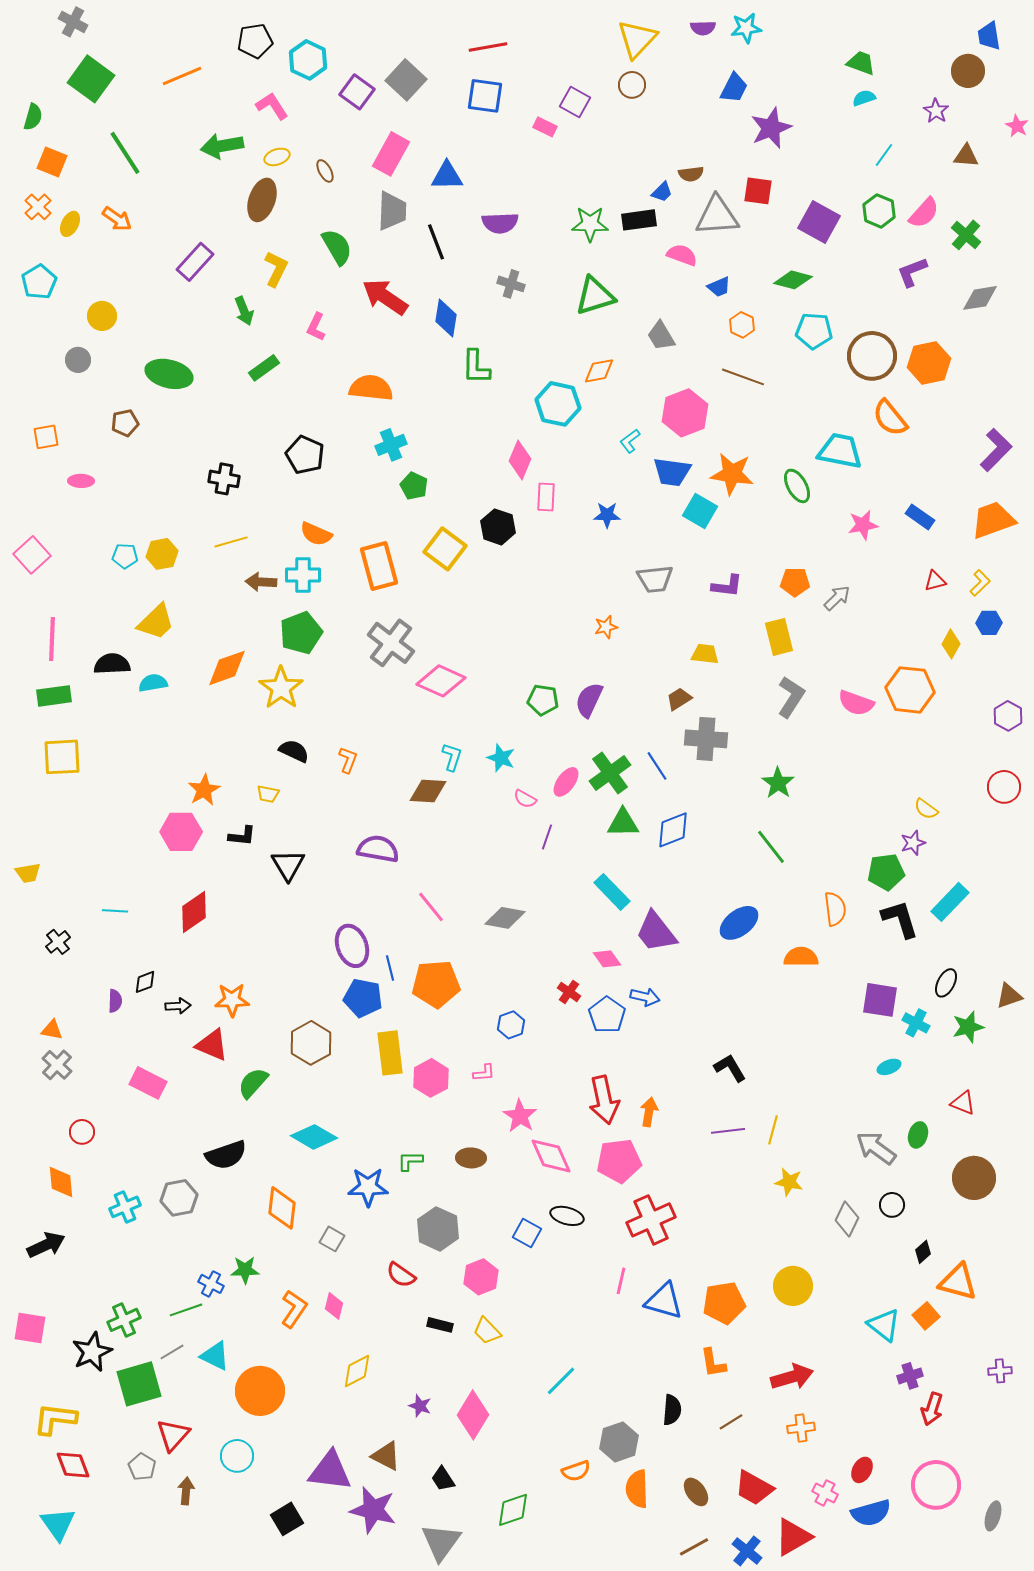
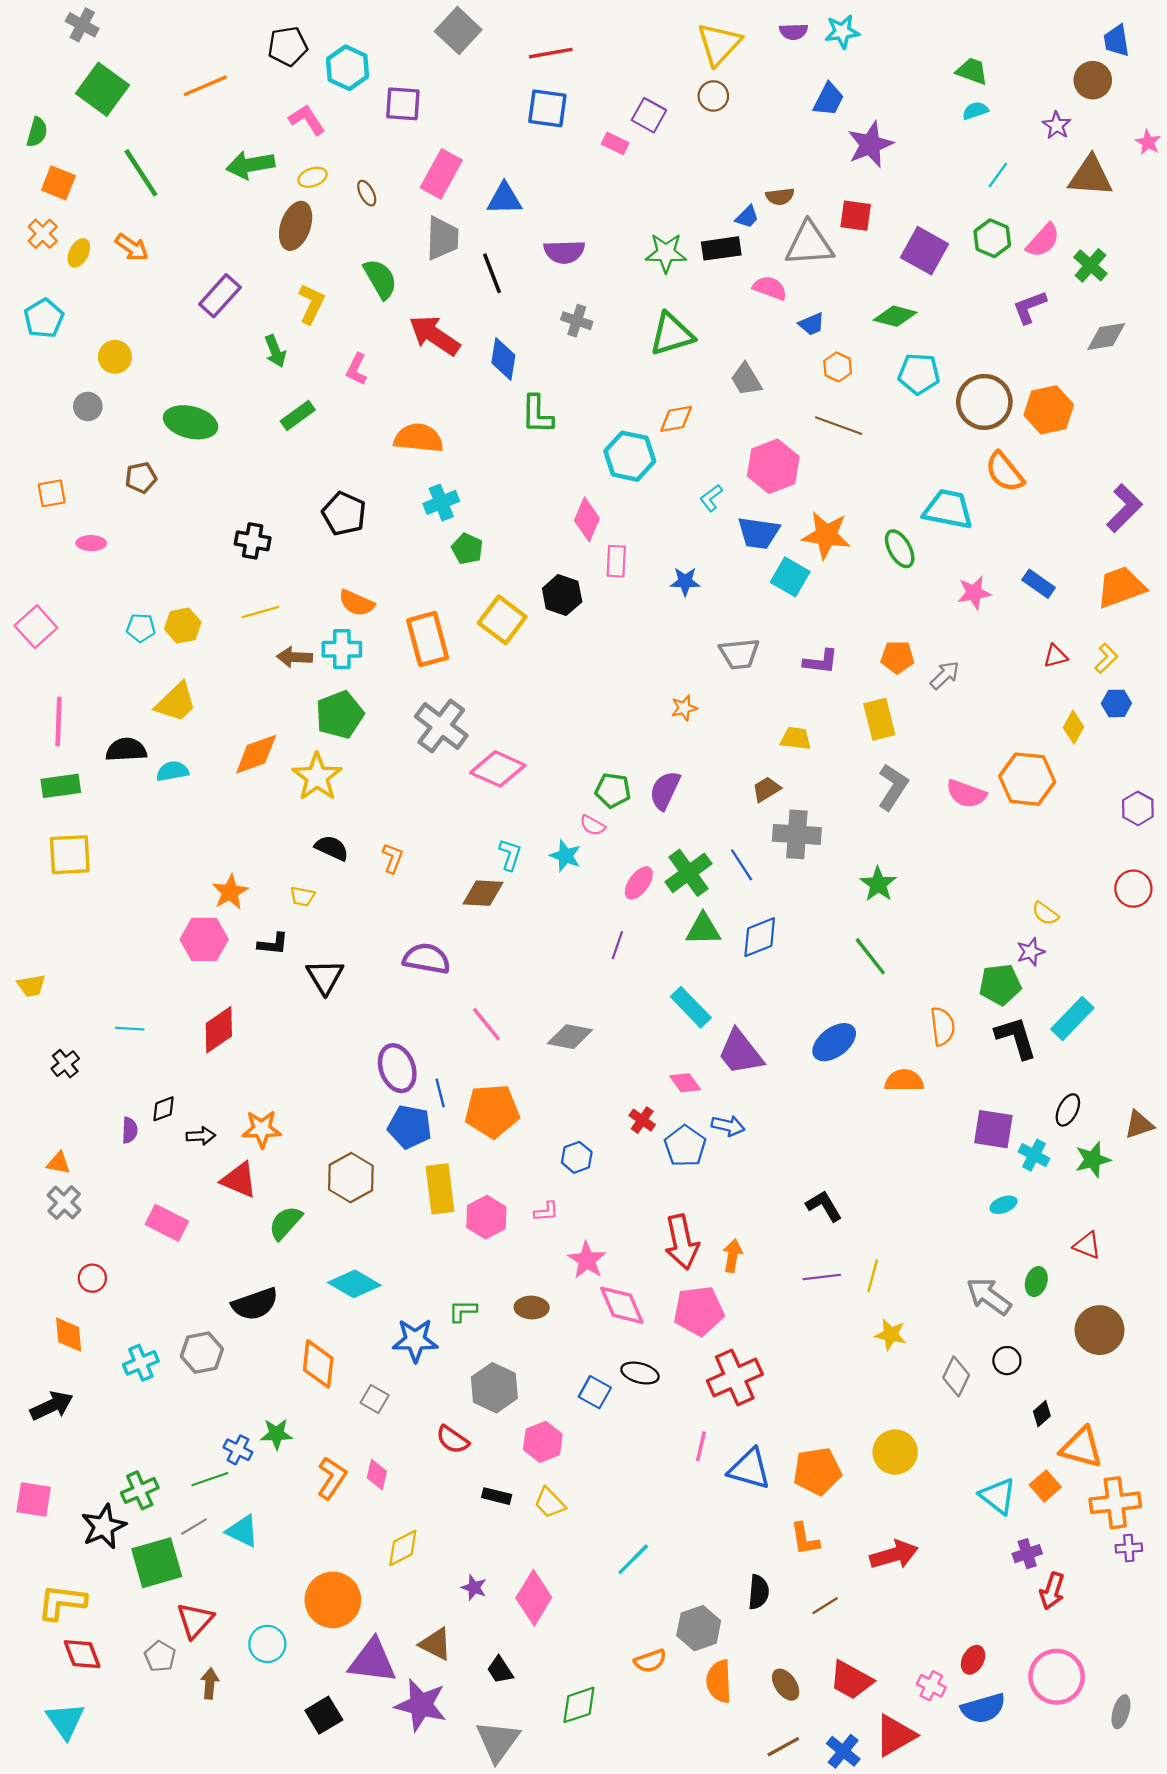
gray square: (406, 80) -> (458, 30), moved
purple square: (357, 92) -> (403, 104), turned -32
brown triangle: (966, 156) -> (1090, 176), size x1.6
pink semicircle: (525, 799) -> (593, 825), moved
orange circle: (260, 1391) -> (333, 1600), moved
orange cross: (801, 1428) -> (1115, 1503), moved, size x1.6

